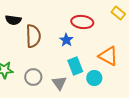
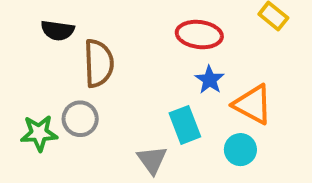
blue star: (66, 40) -> (210, 80), moved
gray circle: (33, 77) -> (80, 119), moved
cyan circle: (94, 78) -> (240, 150), moved

